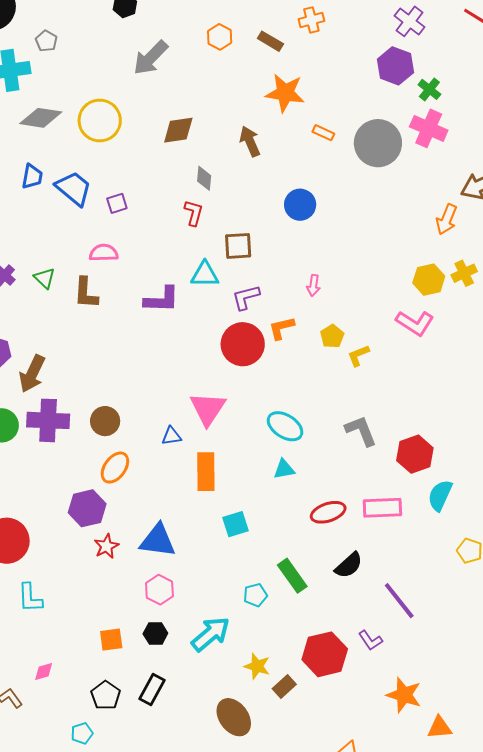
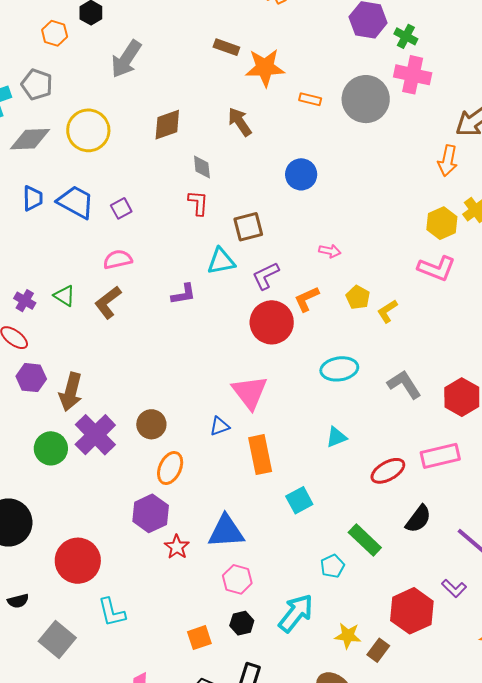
orange hexagon: (220, 37) -> (55, 33), moved
gray pentagon: (46, 41) -> (37, 84), moved, size x1.4
brown rectangle: (270, 41) -> (226, 47), moved
pink arrow: (313, 285) -> (330, 251), turned -75
brown L-shape: (86, 293) -> (108, 302), turned 60
purple L-shape: (162, 299) -> (184, 294), size x0.7
purple cross: (48, 420) -> (95, 435), turned -36
cyan ellipse: (285, 426) -> (339, 369), moved, turned -30

